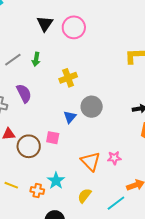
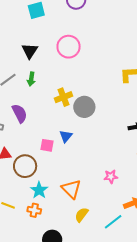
black triangle: (45, 24) -> (30, 51), moved
gray circle: (92, 107) -> (84, 107), moved
pink square: (53, 138) -> (47, 145), moved
orange triangle: (91, 161) -> (71, 189), moved
cyan star: (56, 181) -> (39, 190), moved

